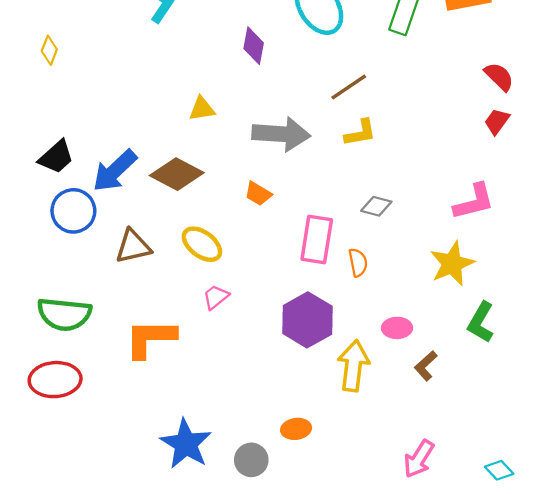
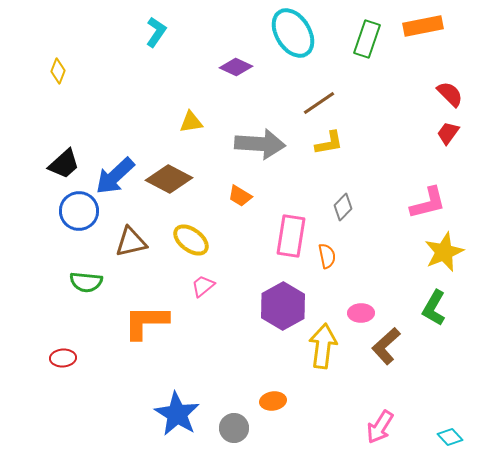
purple diamond: (254, 46) -> (236, 67), turned -76
gray diamond: (376, 206) -> (343, 207), turned -60
yellow star: (452, 264) -> (444, 252), moved
green semicircle: (64, 314) -> (86, 282), moved, size x0.7
brown L-shape: (426, 366) -> (386, 346), size x1.4
red ellipse: (55, 380) -> (63, 358), size x0.6

